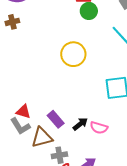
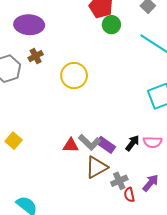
yellow circle: (73, 54) -> (74, 76), moved
gray L-shape: (20, 126) -> (90, 142), moved

